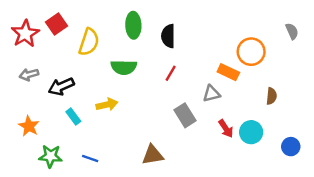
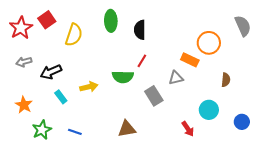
gray semicircle: (292, 31) -> (243, 26), size x1.5
green semicircle: (124, 67) -> (123, 77), moved
red arrow: (226, 129) -> (188, 129), moved
green star: (50, 156) -> (42, 130), turned -30

